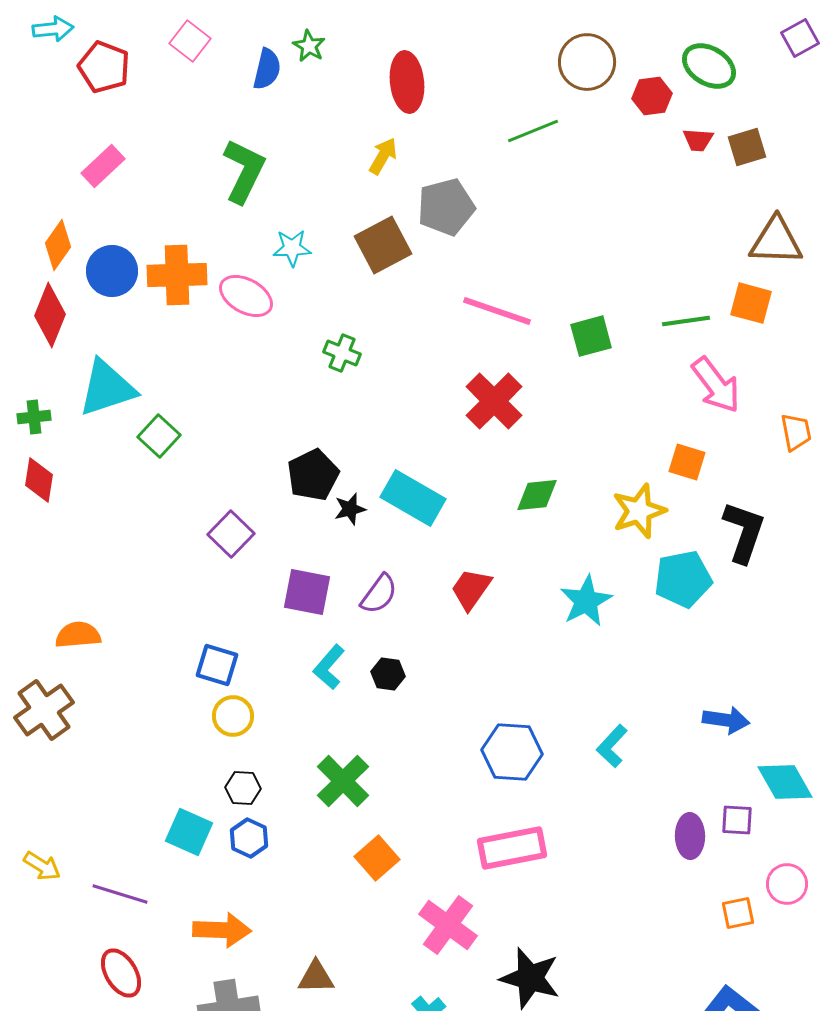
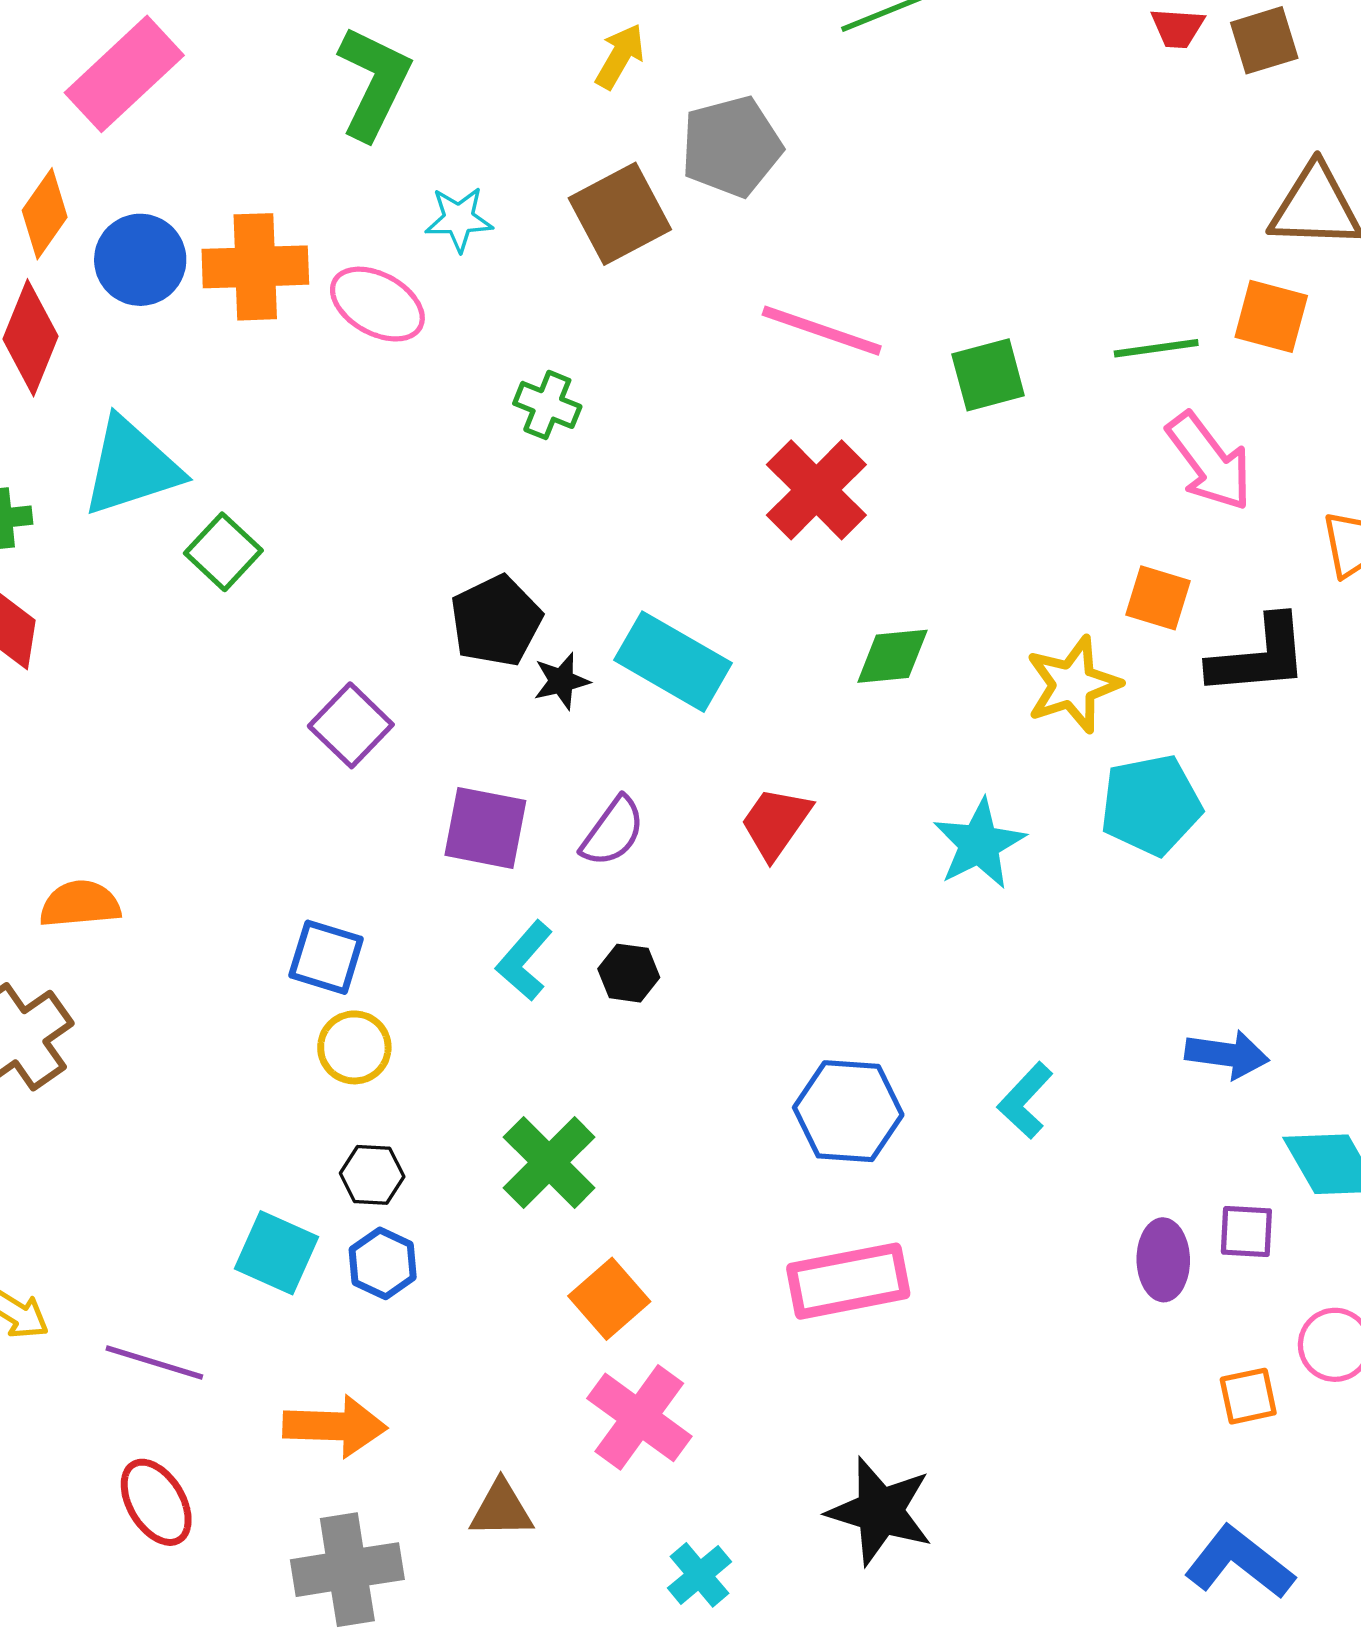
pink rectangle: (103, 166) -> (124, 74), size x1.5
black L-shape: (744, 532) -> (1259, 656), moved, turned 66
pink cross: (448, 925) -> (639, 1417), moved

